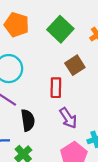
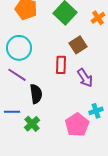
purple arrow: (68, 118) -> (85, 78), moved

